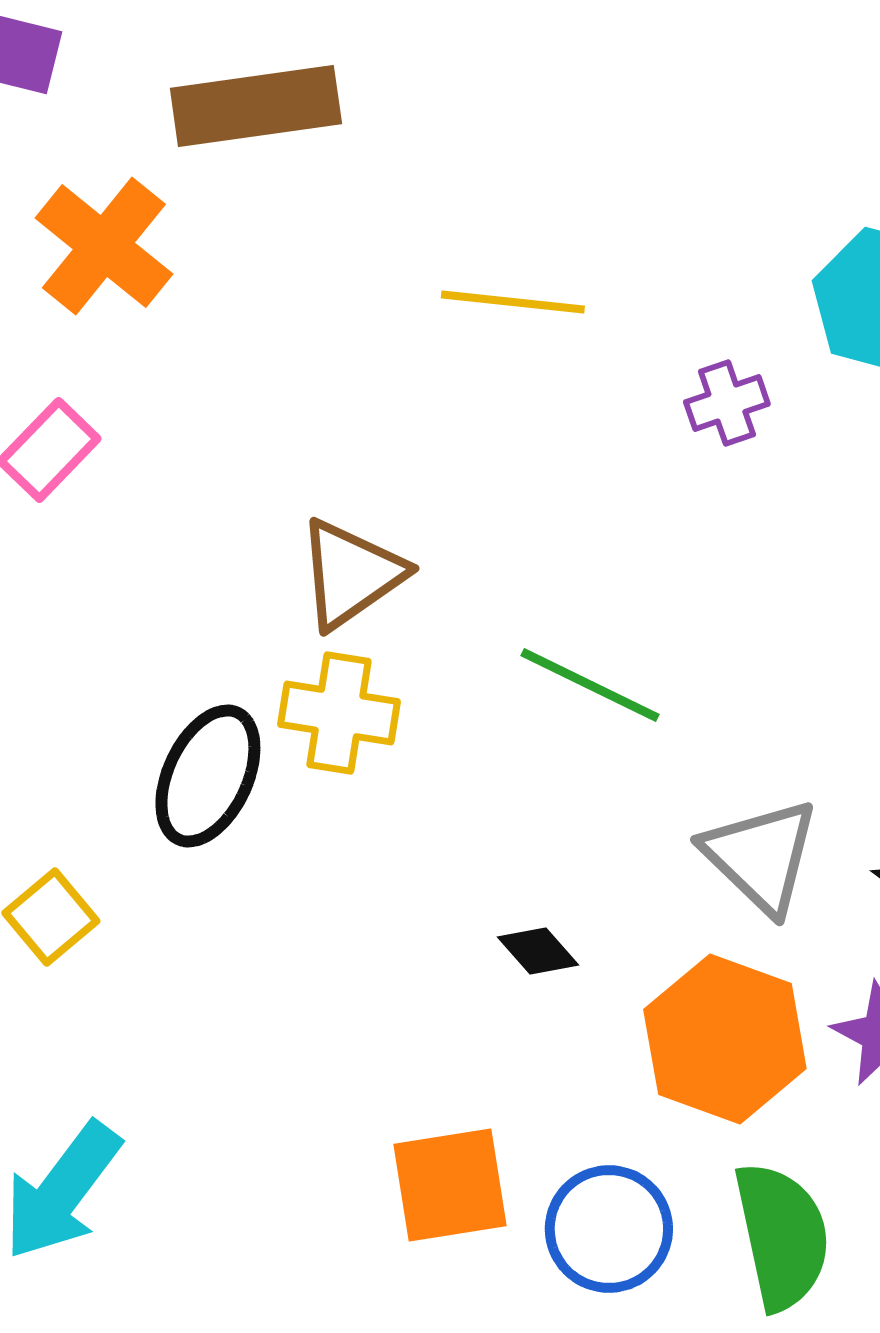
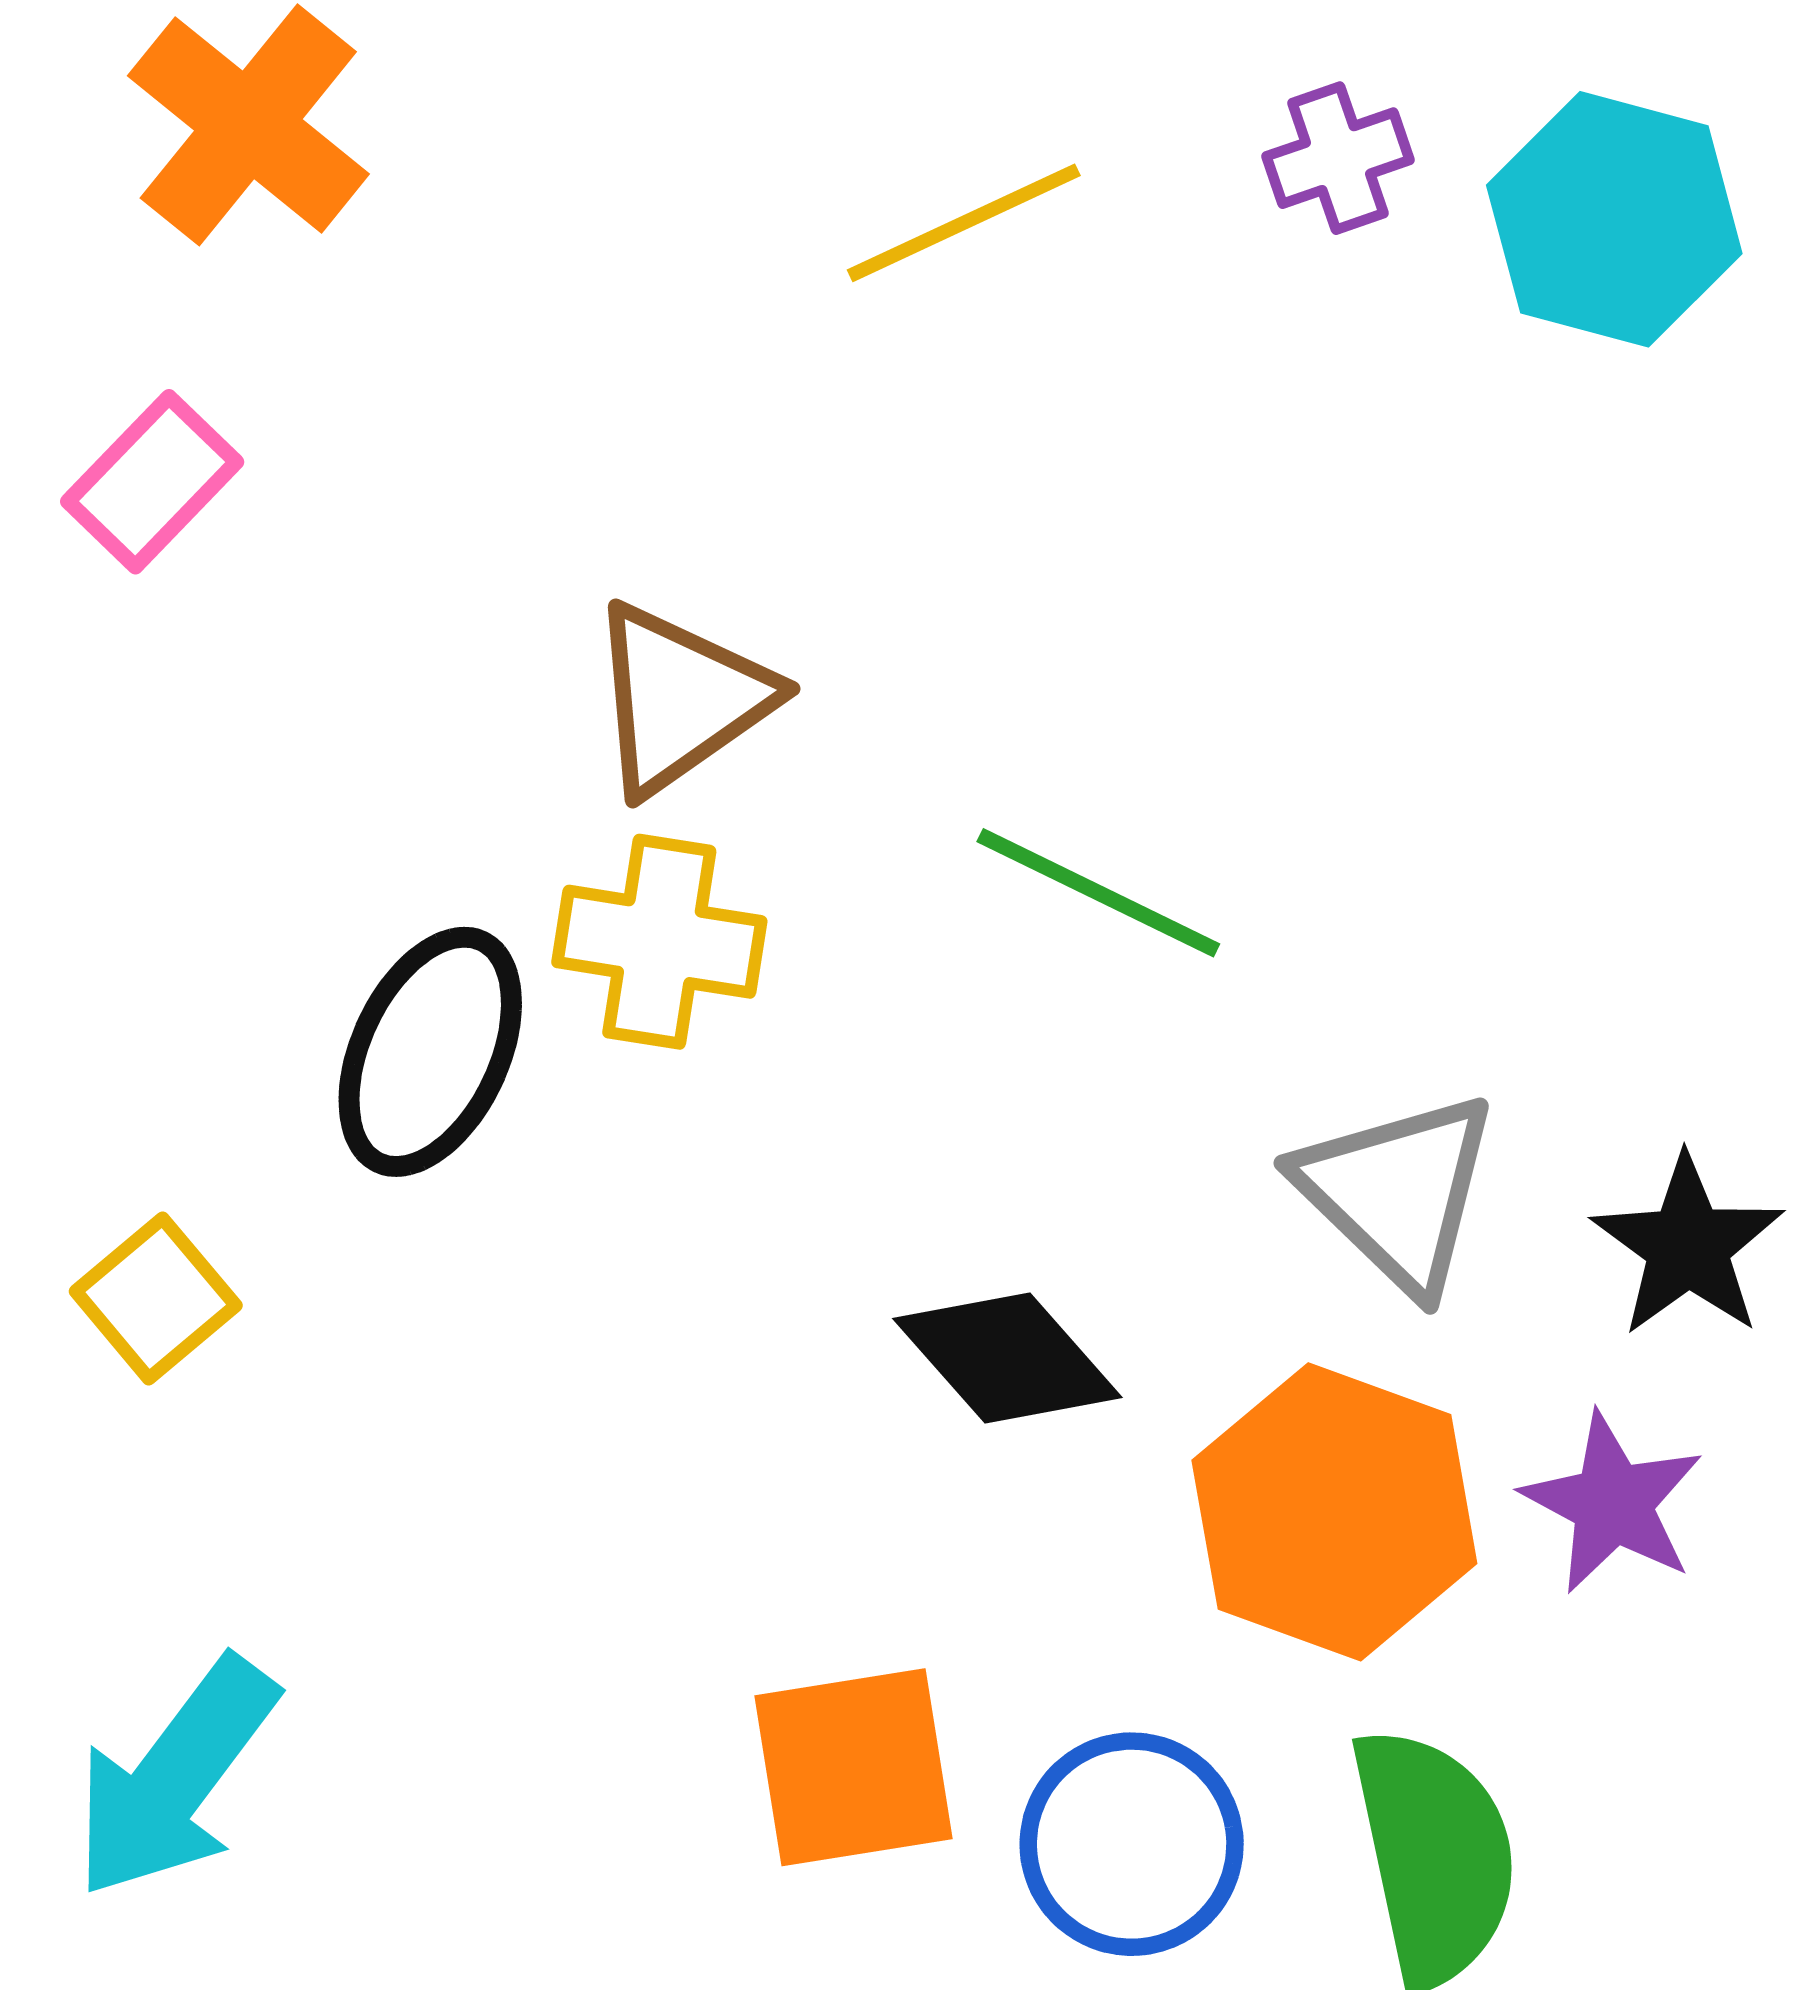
yellow line: (513, 302) -> (964, 223), turned -31
purple cross: (727, 403) -> (1338, 158), moved
black diamond: (538, 951) -> (1007, 1358), size x1.6

